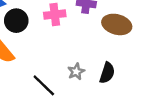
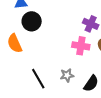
pink cross: (55, 15) -> (81, 46), moved

